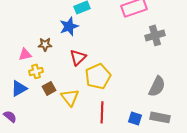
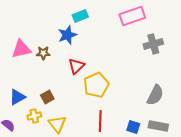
pink triangle: (25, 54) -> (21, 49), moved, size x1.5
yellow cross: (36, 71) -> (34, 116), moved
yellow triangle: (70, 97) -> (57, 124), moved

